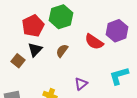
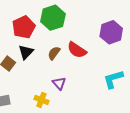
red semicircle: (94, 42) -> (77, 50), moved
purple triangle: (81, 84) -> (59, 83), moved, turned -32

